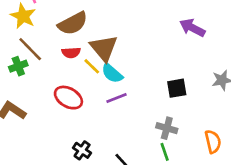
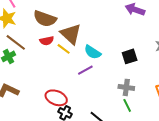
brown semicircle: (73, 23) -> (45, 19), turned 55
cyan semicircle: (112, 73) -> (93, 52), moved
red ellipse: (68, 98) -> (56, 98), moved

